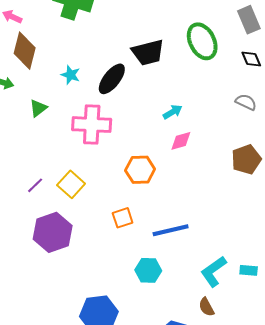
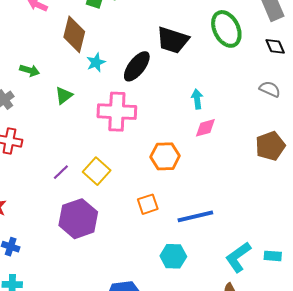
brown diamond: (25, 51) -> (74, 34), moved
black trapezoid: (148, 52) -> (173, 40), turned 32
cyan star: (71, 75) -> (96, 62), turned 30
cyan arrow: (173, 112) -> (197, 99), turned -66

